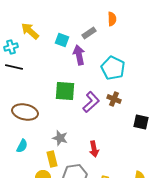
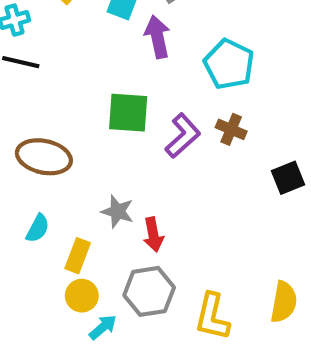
black square: (141, 122) -> (288, 178), turned -35
red arrow: (94, 149) -> (153, 235), moved
yellow rectangle: (52, 159) -> (78, 256), moved, turned 35

